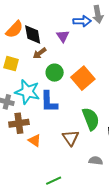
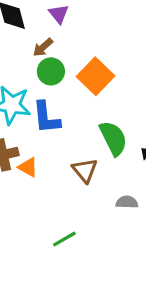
brown arrow: (40, 53) -> (43, 47), moved
orange triangle: (35, 141) -> (28, 167), moved

